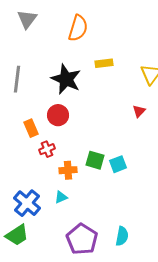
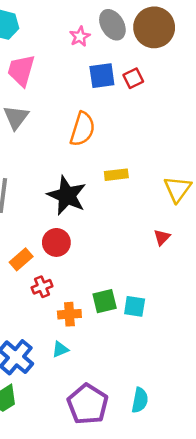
orange rectangle: (31, 128) -> (21, 259), turned 72
green square: (95, 160) -> (105, 301), turned -30
cyan square: (118, 164) -> (135, 306), turned 30

